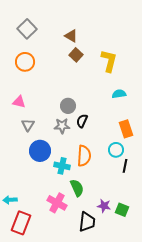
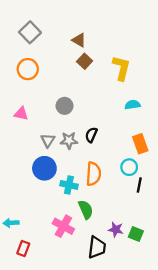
gray circle: (68, 106) -> (65, 106), moved
gray triangle: (28, 125) -> (48, 140), moved
red rectangle: (21, 223) -> (23, 248), size x0.6

